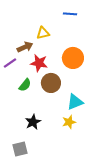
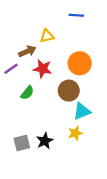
brown circle: (51, 83) -> (69, 91), moved
black star: (33, 122) -> (45, 141), moved
gray square: (20, 149) -> (22, 143), moved

